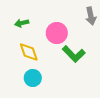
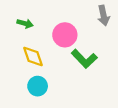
green arrow: (22, 23) -> (25, 23), turned -152

